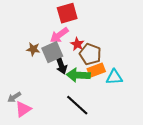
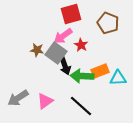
gray square: (52, 52) -> (56, 53), turned -30
brown pentagon: (90, 54) -> (108, 23), moved
gray arrow: (14, 97) -> (18, 98), size x1.5
pink triangle: (23, 109) -> (45, 101), moved

